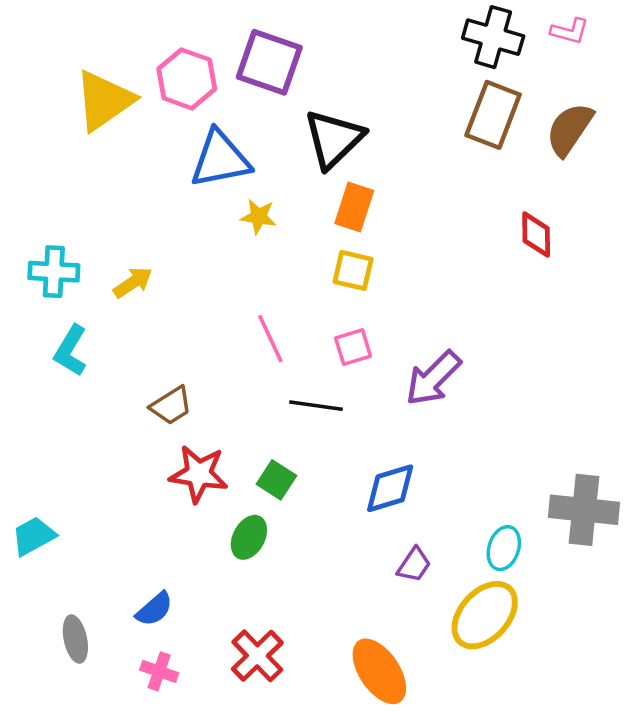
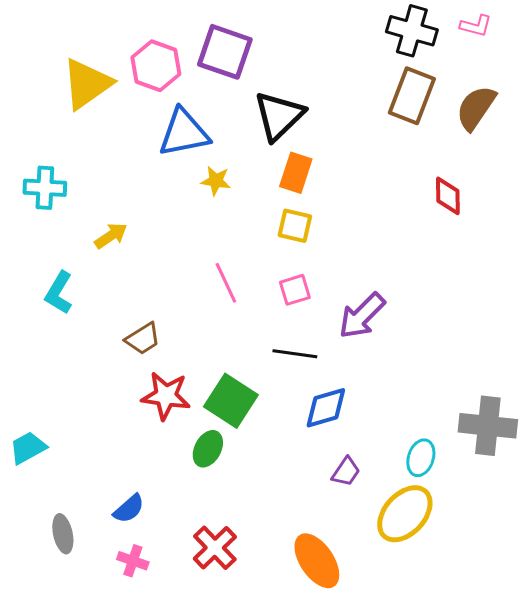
cyan cross: (54, 272) -> (45, 188), moved
black line: (316, 406) -> (295, 354), moved
green square: (276, 480) -> (231, 401), size x1.6

